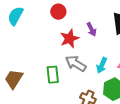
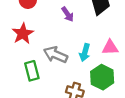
red star: (70, 39) -> (23, 34), moved

